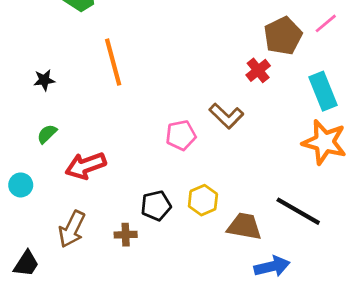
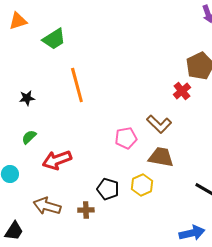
black pentagon: (156, 206) -> (108, 189), turned 30
brown trapezoid: (244, 226) -> (161, 157), moved
brown arrow: (72, 229) -> (47, 206), turned 80

